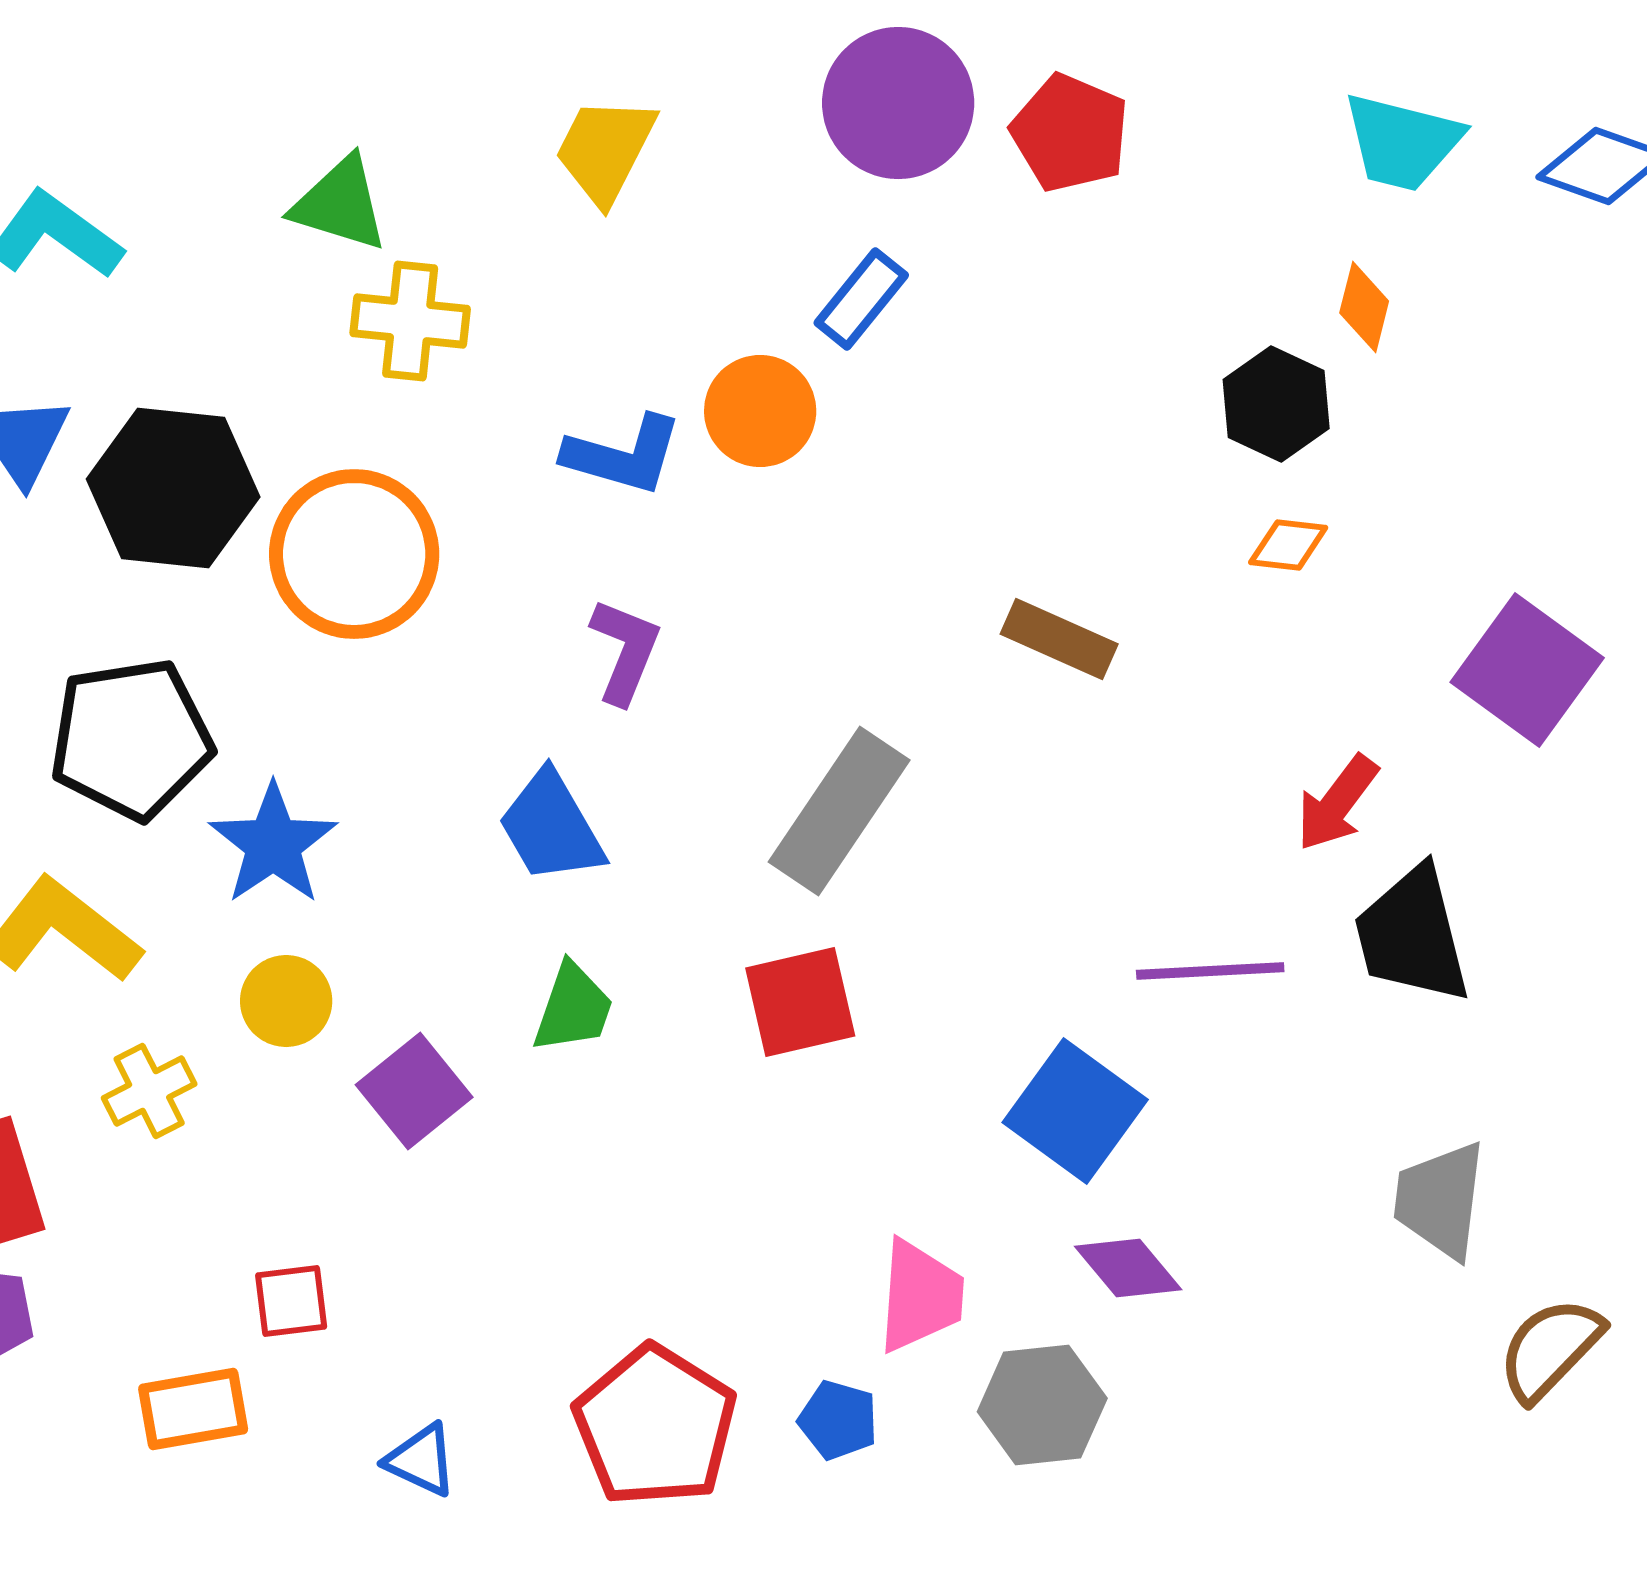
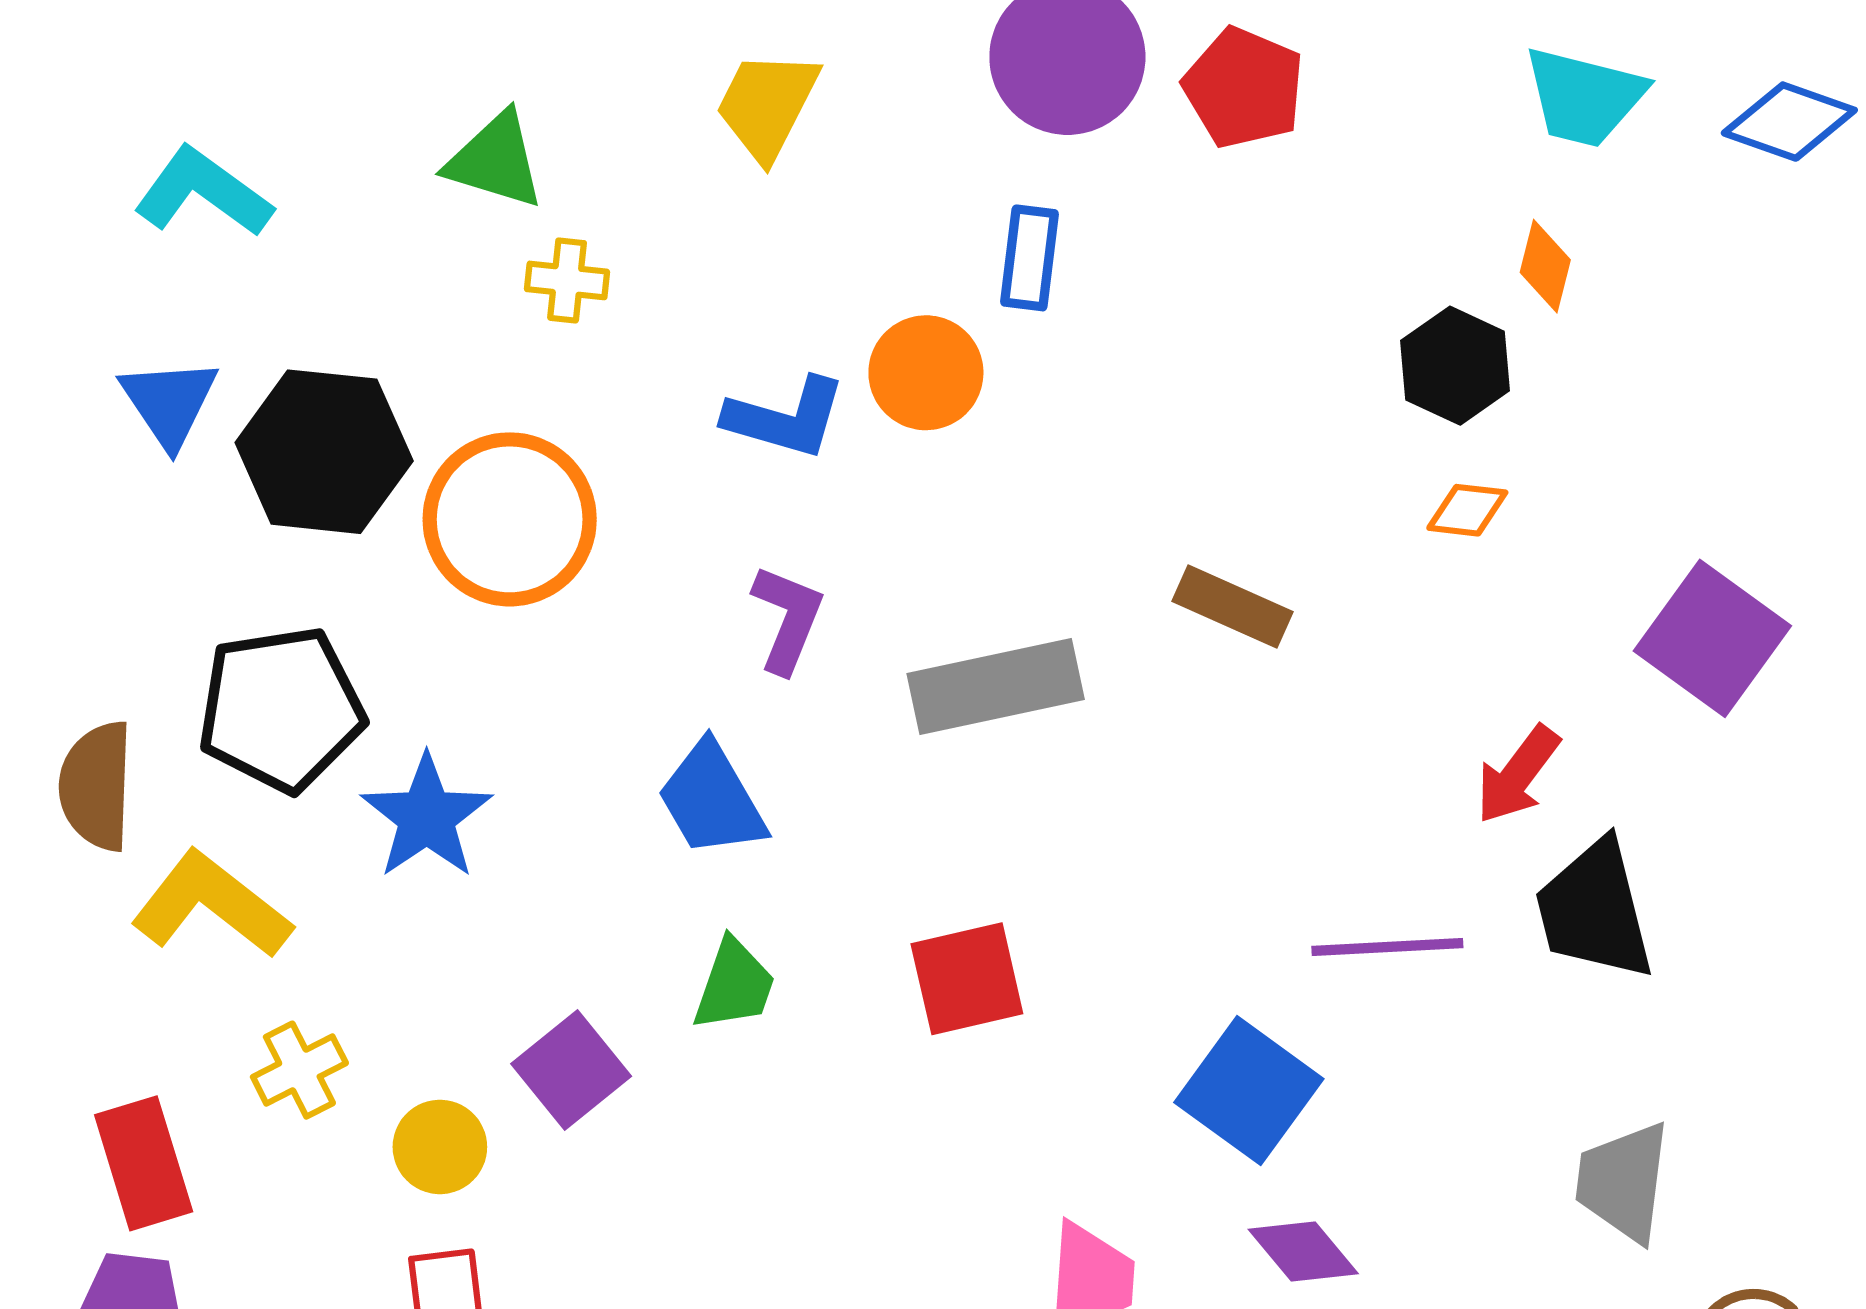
blue rectangle: (861, 299) -> (1030, 258), turned -32
yellow cross: (410, 321) -> (567, 280), size x0.7
gray rectangle: (839, 811) -> (996, 687), moved, turned 44
yellow circle: (286, 1001) -> (440, 1147), moved

